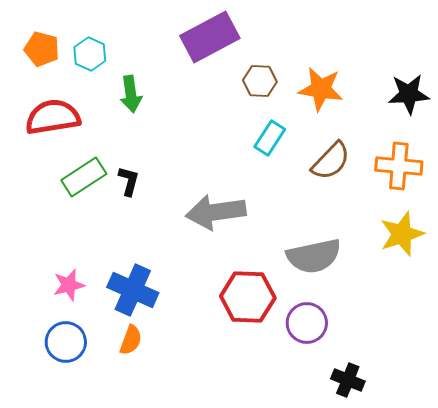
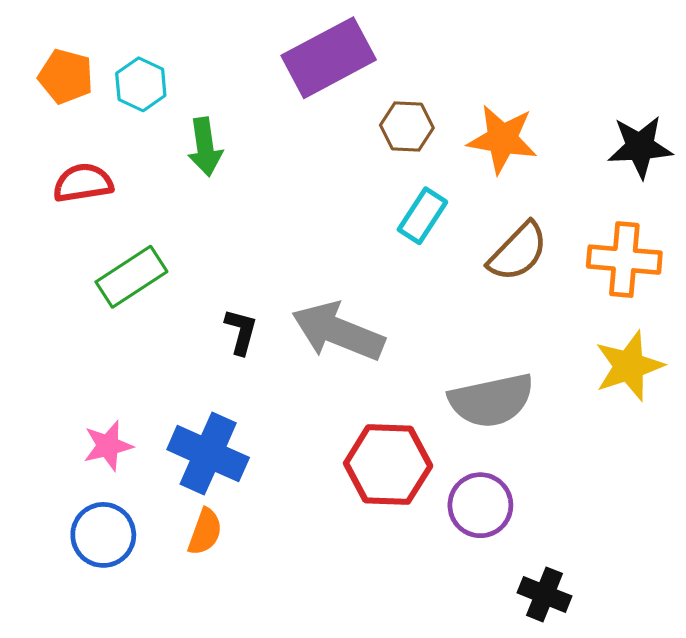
red semicircle: (53, 117) -> (83, 183), size x0.7
black L-shape: (129, 181) -> (241, 332), moved
gray arrow: (216, 212) -> (338, 332), turned 30

